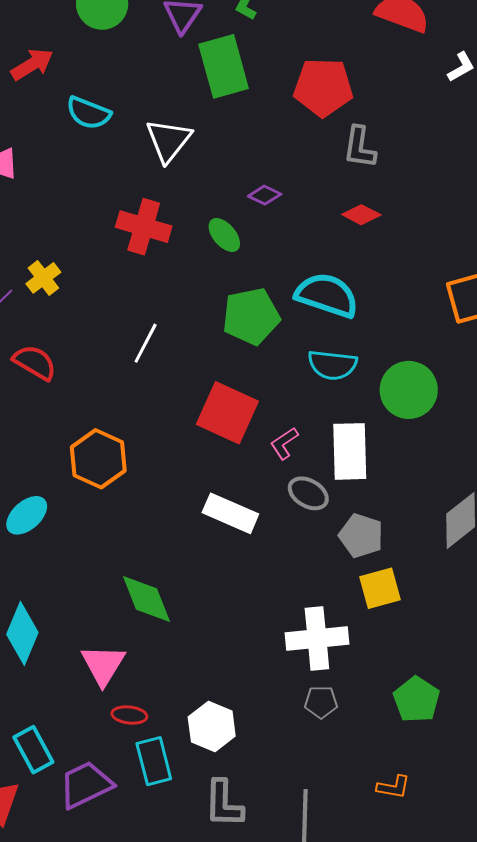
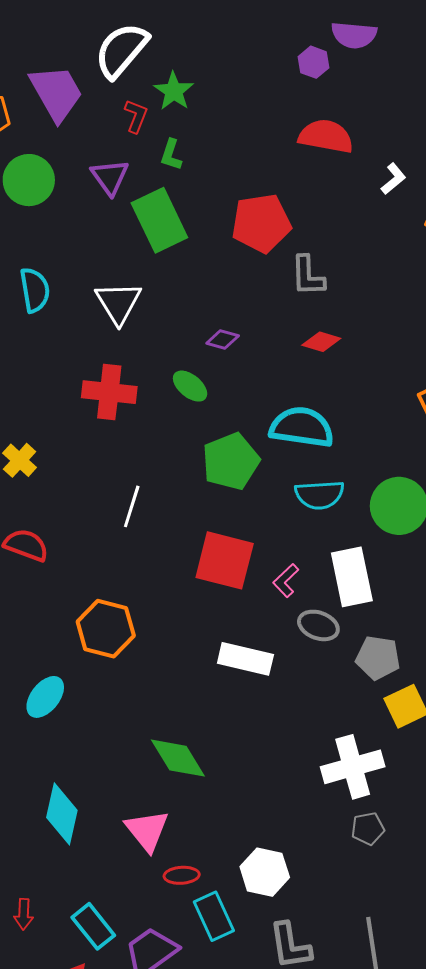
cyan semicircle: (88, 113) -> (35, 290), turned -111

